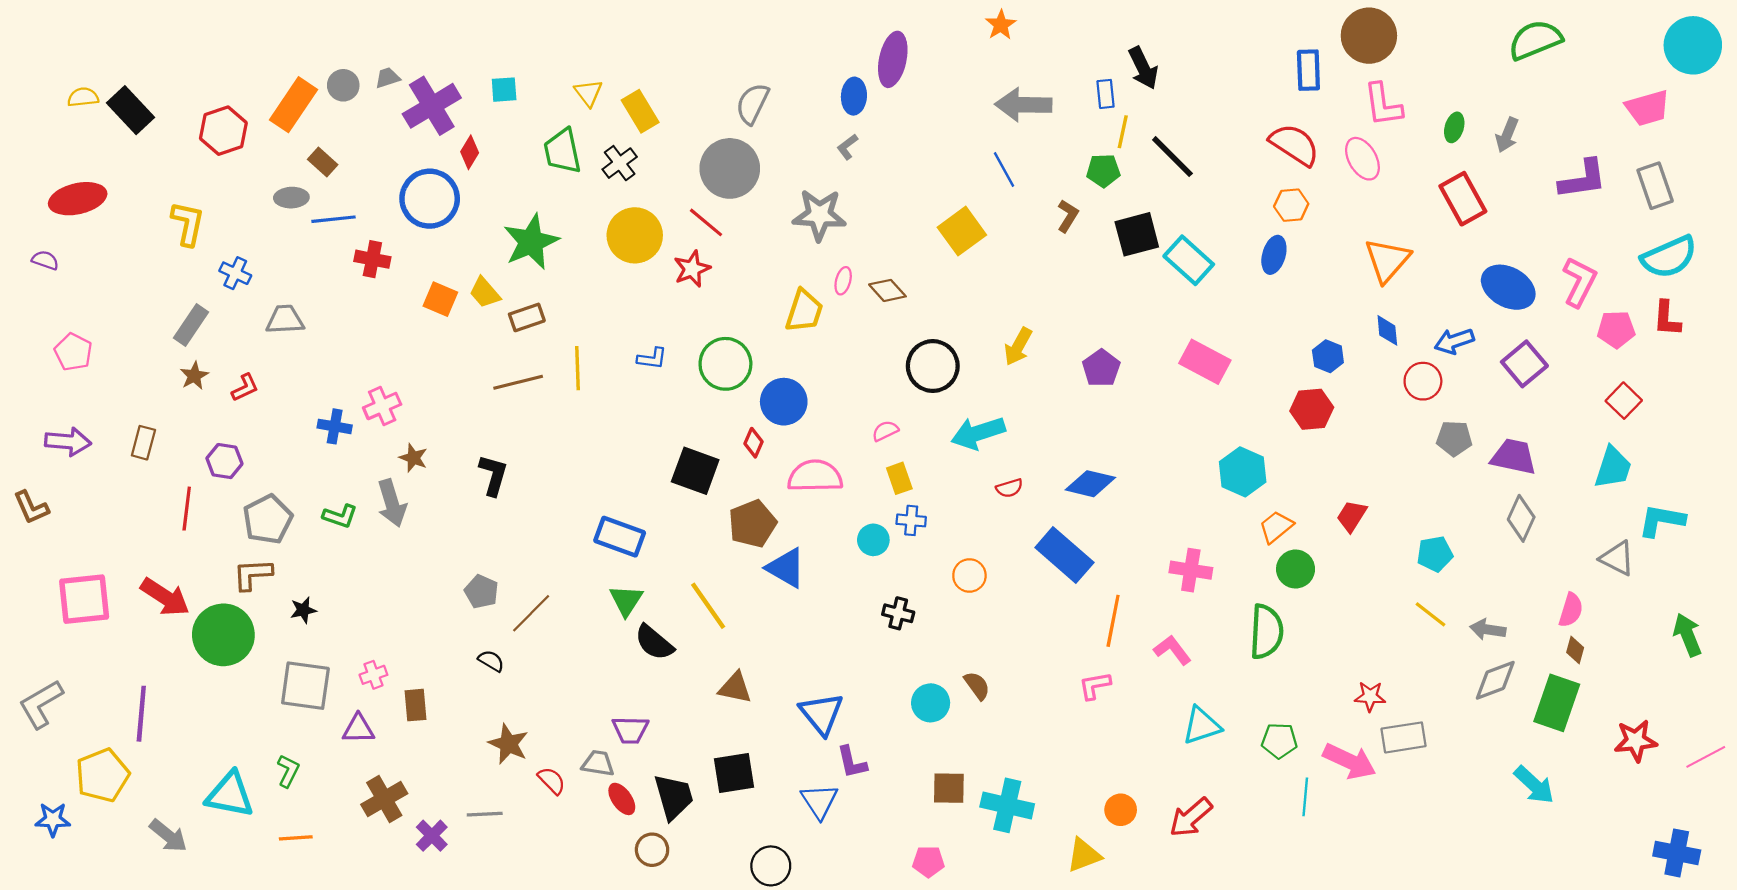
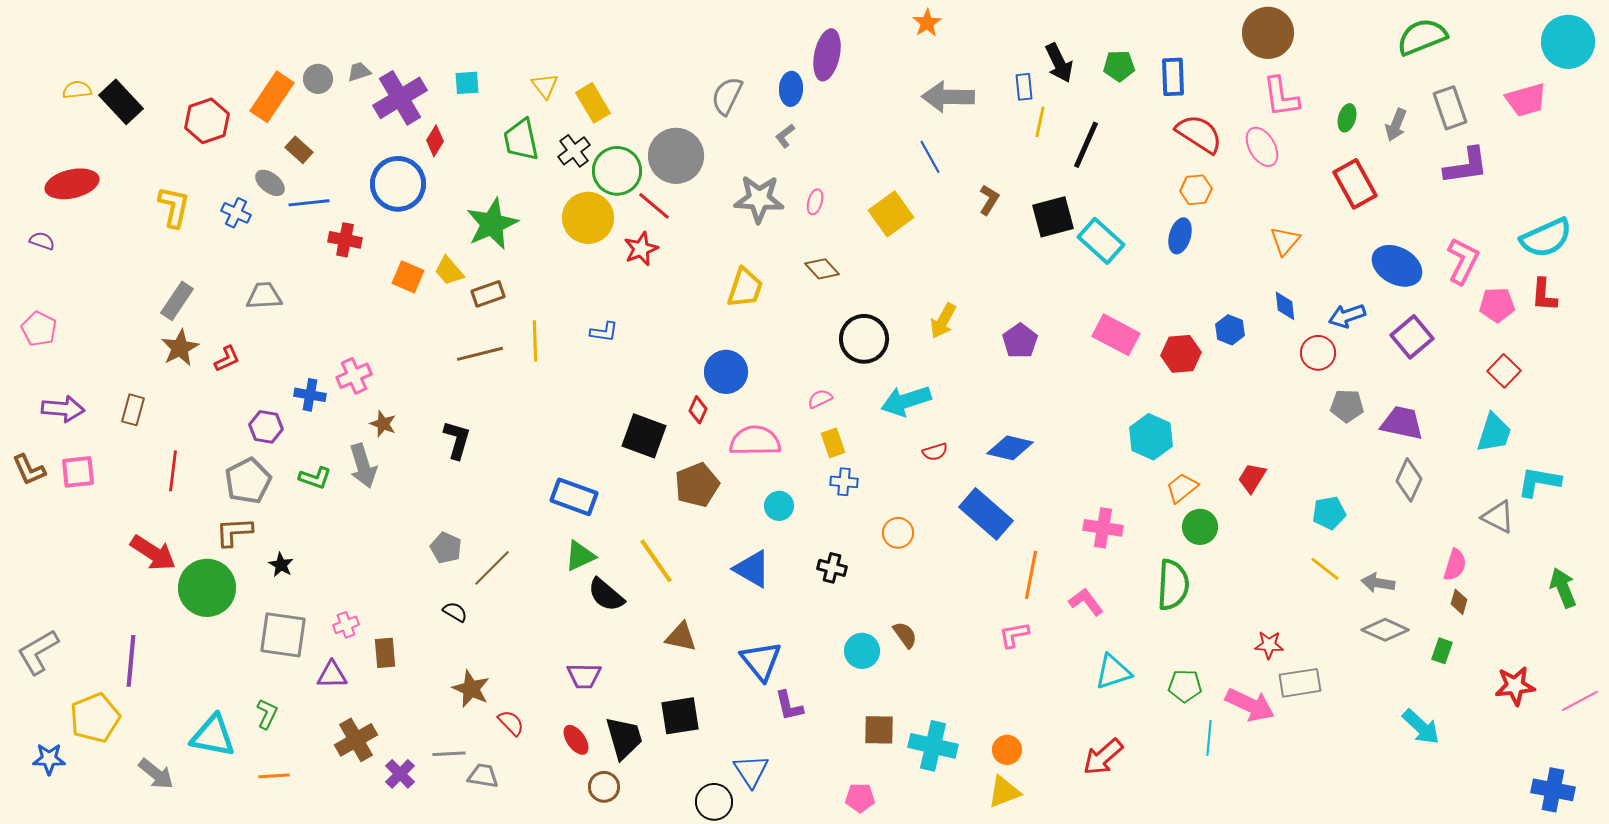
blue rectangle: (1308, 70) -> (1173, 77), moved
gray semicircle: (752, 104) -> (727, 96), moved
black line: (1172, 157) -> (1086, 145), turned 69
green pentagon: (1103, 171) -> (1119, 66), moved
gray rectangle: (1655, 186) -> (1450, 108), moved
gray ellipse: (291, 198) -> (270, 183), turned 40
orange triangle: (1387, 260) -> (1285, 241), size x0.7
blue cross: (235, 273) -> (236, 213), moved
pink ellipse: (843, 281) -> (815, 202), moved
pink pentagon: (73, 352) -> (39, 329), moved
green circle: (725, 364) -> (617, 171), moved
brown star: (194, 376) -> (180, 348), size x1.4
red hexagon: (1312, 409) -> (1181, 354), moved
purple hexagon: (224, 461) -> (266, 427), moved
cyan circle: (873, 540) -> (779, 506), moved
blue triangle: (786, 568) -> (752, 569), moved
pink square: (84, 599) -> (78, 472), moved, size x0.7
green triangle: (626, 600) -> (580, 556), turned 32
black star: (303, 610) -> (281, 565), turned -30
gray diamond: (1495, 680) -> (1385, 630), turned 45
green rectangle: (1557, 703) -> (1442, 651), size x0.5
gray trapezoid: (598, 763) -> (483, 776), moved
blue triangle: (819, 801) -> (751, 771), moved
orange circle: (1121, 810) -> (1007, 750), moved

